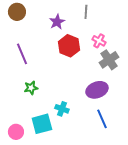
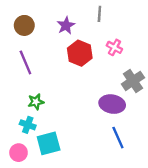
brown circle: (17, 12) -> (24, 25), moved
gray cross: (109, 60) -> (133, 81), moved
purple ellipse: (97, 90) -> (112, 104), turned 30
cyan cross: (62, 109) -> (28, 125), moved

